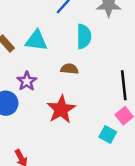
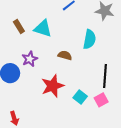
cyan semicircle: (84, 36) -> (89, 39), moved
cyan square: (108, 135) -> (80, 97), moved

